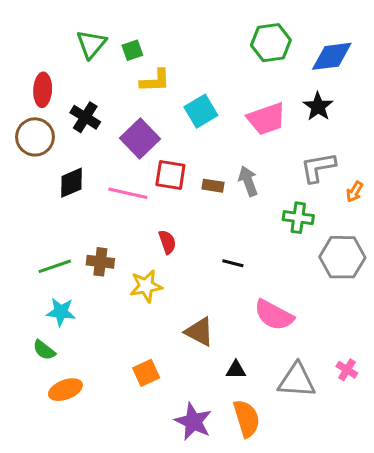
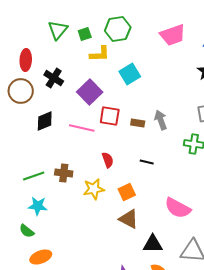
green hexagon: (271, 43) -> (118, 29), moved
pink trapezoid: (266, 119) -> (173, 35), moved
black line: (233, 263) -> (147, 162), moved
black triangle: (236, 370) -> (153, 244), size x1.5
orange square: (146, 373) -> (127, 192), moved

